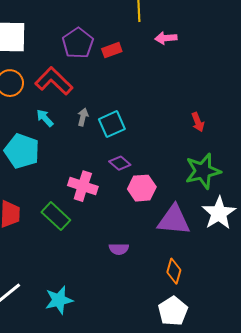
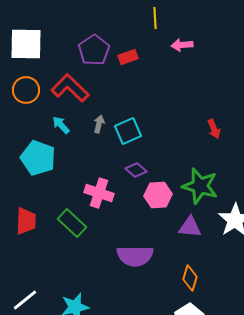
green star: (203, 171) -> (200, 186), moved, turned 30
purple triangle: (174, 220) -> (190, 227), size x0.7
purple semicircle: (119, 249) -> (135, 256), size x1.8

